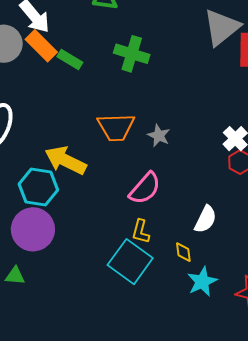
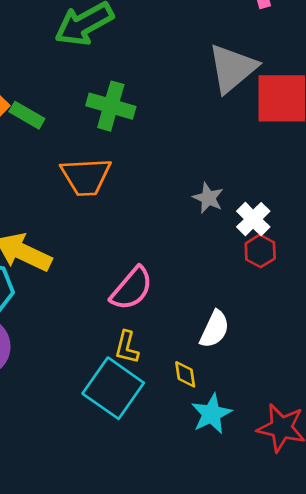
orange trapezoid: (116, 127) -> (86, 177), moved
gray star: (159, 136) -> (208, 198), moved

